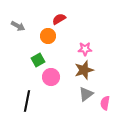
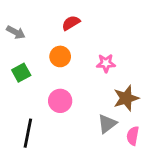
orange circle: (48, 36) -> (60, 56), moved
green square: (38, 60) -> (21, 73), moved
brown star: (84, 70) -> (126, 98), moved

